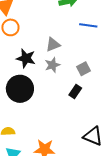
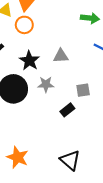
gray star: (52, 65) -> (46, 84), moved

